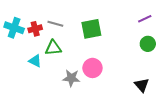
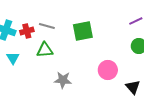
cyan triangle: (35, 61) -> (13, 58), moved, turned 32
pink circle: (92, 68) -> (108, 70), moved

